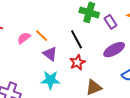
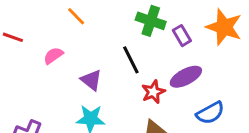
orange line: (42, 36) -> (76, 16), moved
red star: (77, 62) -> (153, 92), moved

